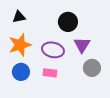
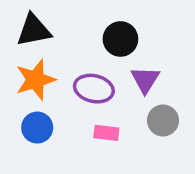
black triangle: (19, 17) -> (34, 30), size x1.5
pink rectangle: (50, 73) -> (106, 133), moved

